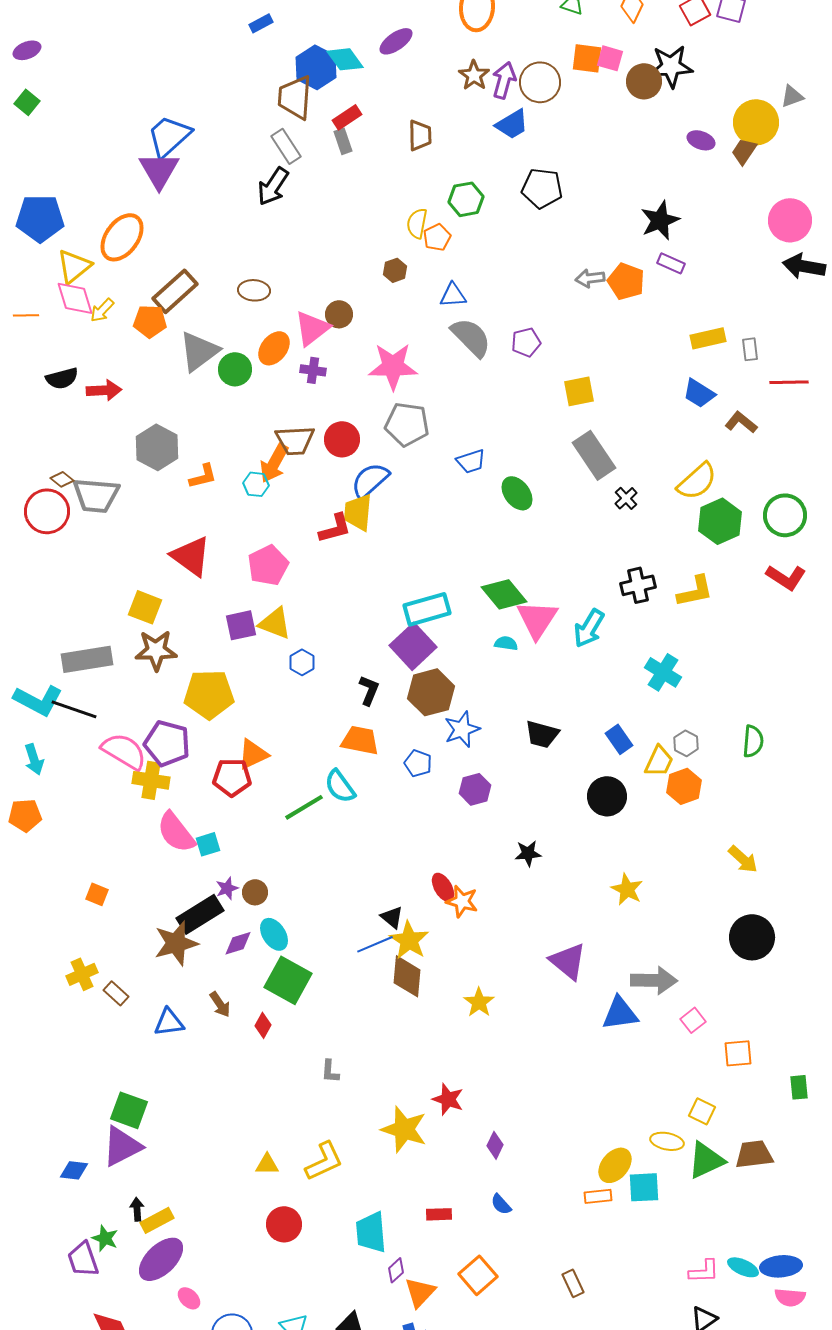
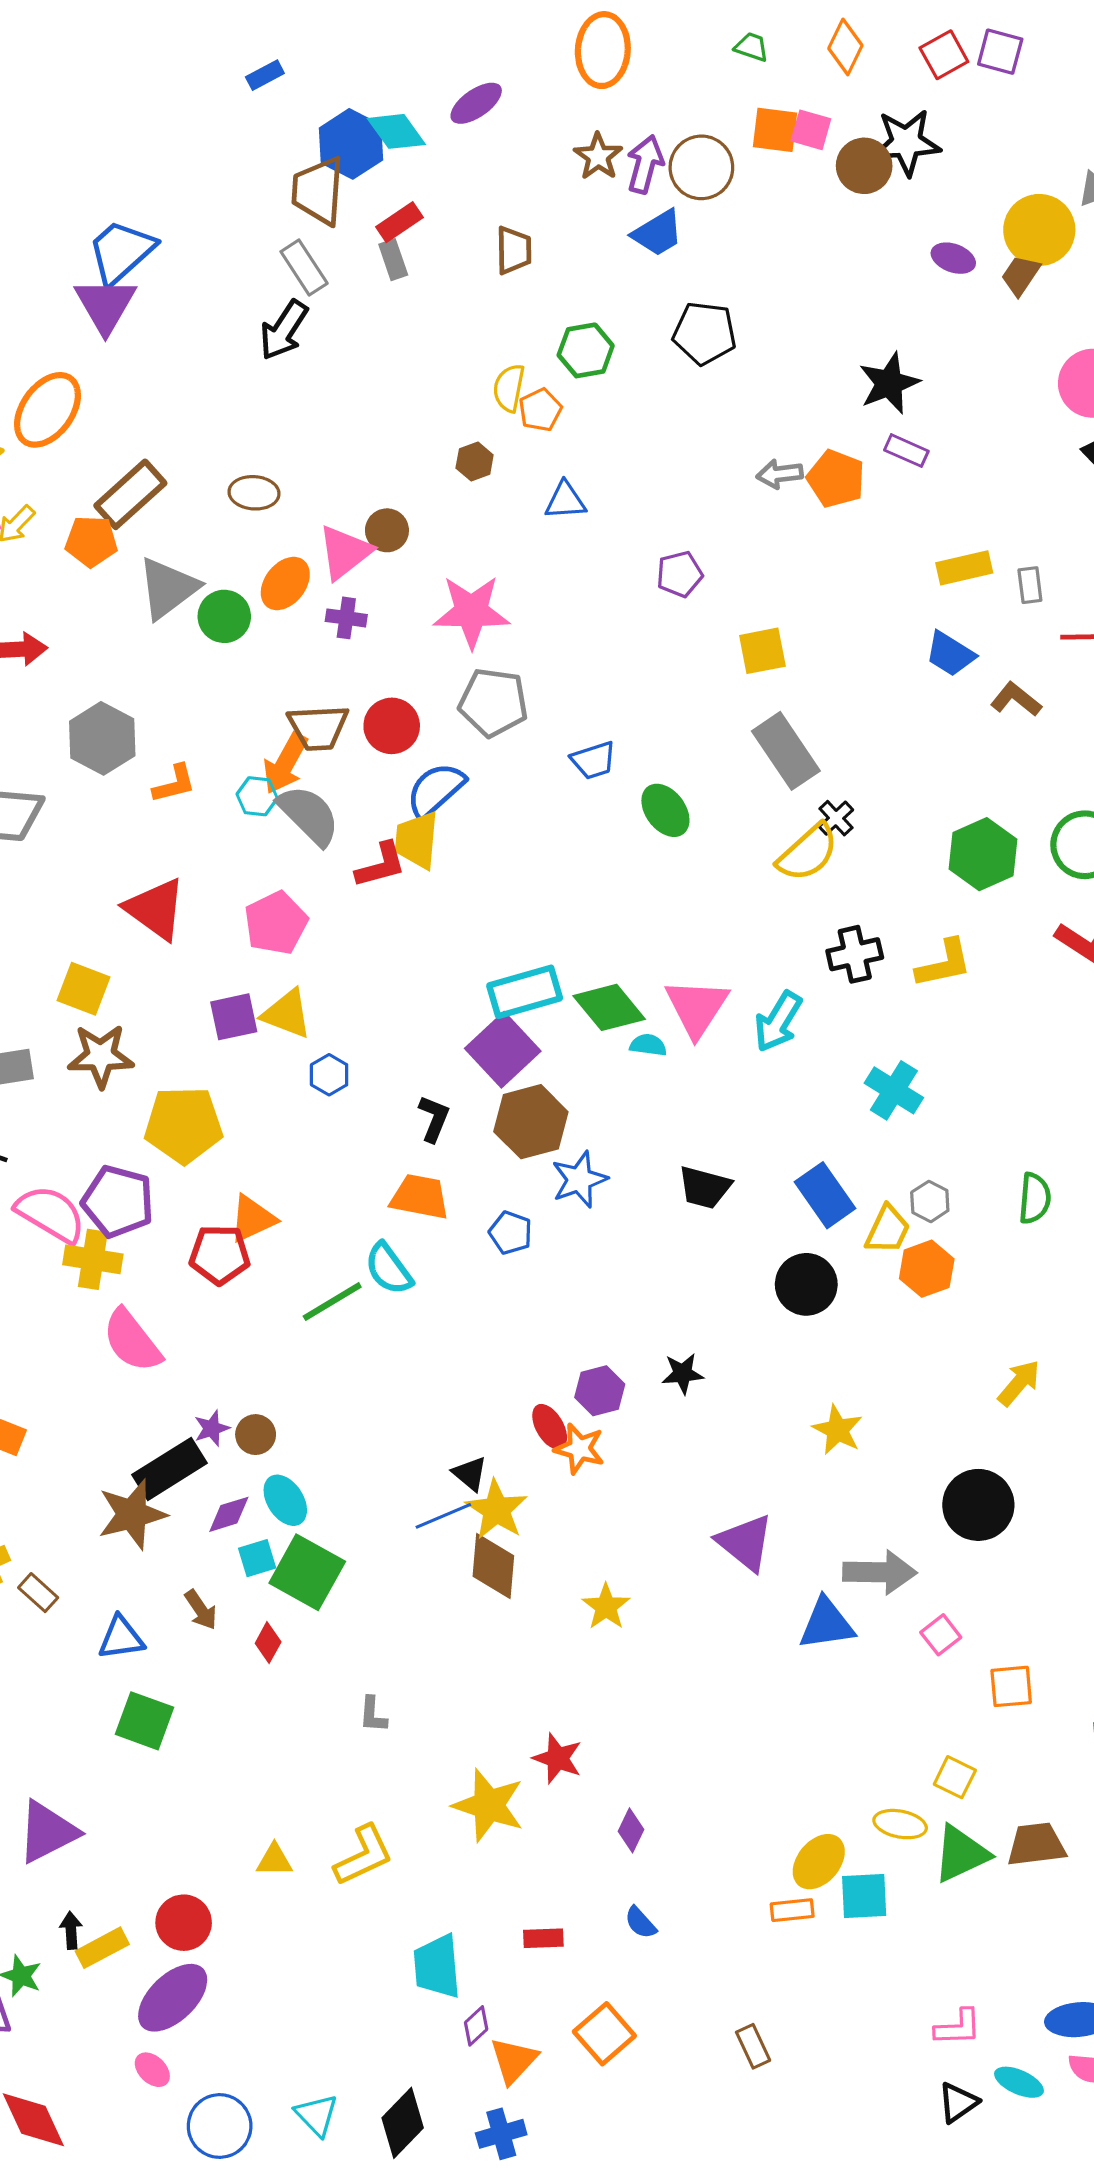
gray semicircle: (471, 337) -> (309, 815), moved
yellow semicircle: (697, 481) -> (808, 853), moved
green diamond: (504, 594) -> (609, 1007), moved
blue rectangle: (619, 739) -> (825, 1195), size x1.4
purple hexagon: (475, 789) -> (600, 1391), moved
cyan square: (208, 844) -> (257, 1558), moved
yellow arrow: (743, 859) -> (1019, 1383), turned -92
black circle: (752, 937) -> (978, 1505), moved
green square: (129, 1110) -> (144, 1721), moved
red circle: (284, 1224) -> (184, 1923), moved
purple ellipse: (161, 1259) -> (173, 1998), moved
cyan ellipse: (743, 1267) -> (1019, 2082), moved

